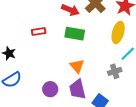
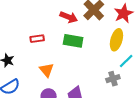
orange triangle: (77, 66) -> (47, 70), moved

